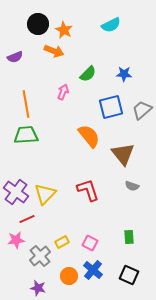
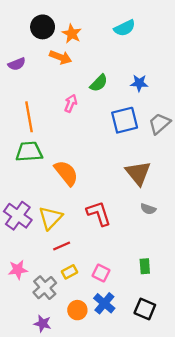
orange semicircle: (89, 136) -> (66, 173), moved
red line: (27, 219) -> (62, 246), moved

